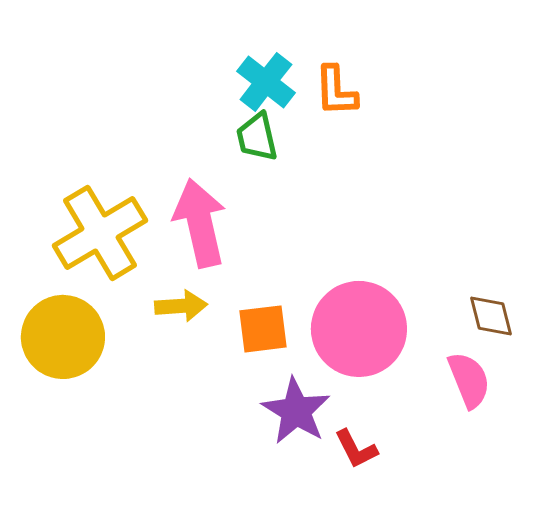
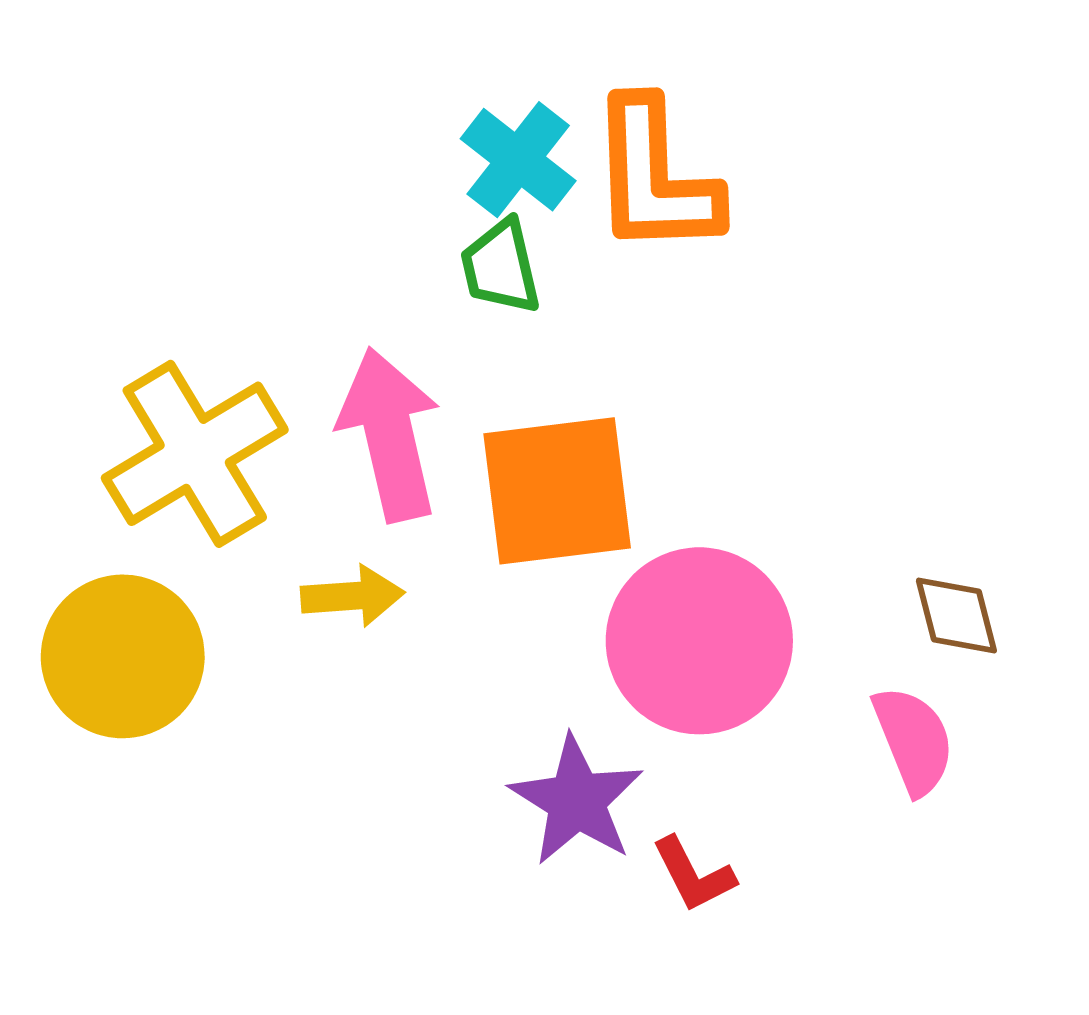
orange L-shape: (336, 91) -> (654, 177), size x1.6
orange square: (263, 329) -> (557, 491), moved, size x1.6

